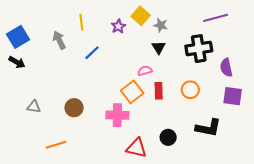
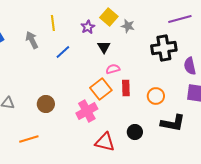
black triangle: (159, 47) -> (104, 47), moved
orange circle: (190, 90) -> (156, 96), moved
pink cross: (117, 115) -> (87, 111), turned -30

